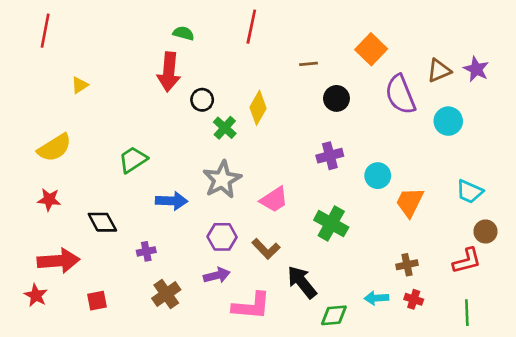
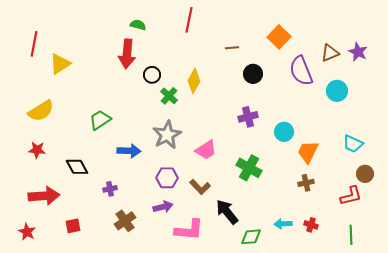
red line: (45, 31) -> (34, 44), moved
yellow triangle: (80, 85) -> (60, 64), size x1.6
brown cross: (407, 265) -> (306, 183), moved
red star: (36, 295) -> (27, 232), moved

